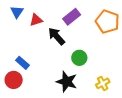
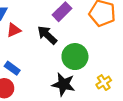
red triangle: (36, 20) -> (14, 30), moved
green circle: (79, 58) -> (75, 57), size x1.5

